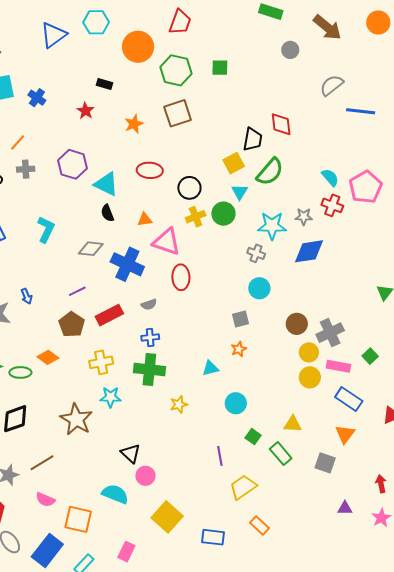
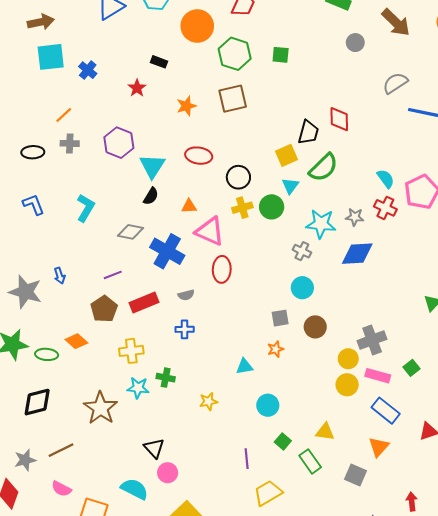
cyan triangle: (106, 184) -> (152, 166), turned 32
black semicircle: (107, 213) -> (151, 196), turned -132
brown circle: (297, 324) -> (315, 327), moved
green cross: (149, 370) -> (166, 378), moved, size x0.6

